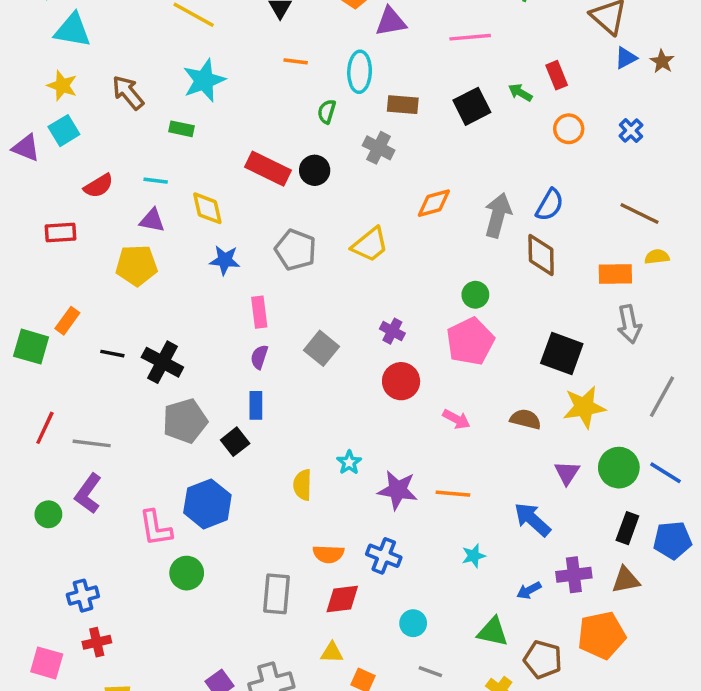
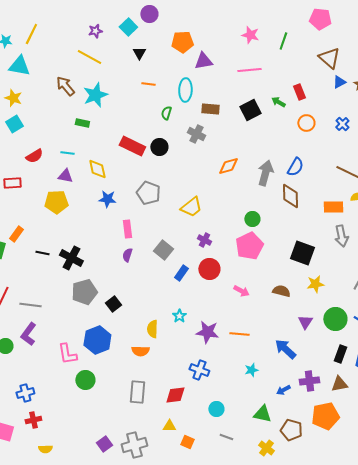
brown arrow: (128, 93) -> (65, 86), moved
yellow trapezoid: (370, 245) -> (191, 207), moved
blue rectangle: (256, 405) -> (181, 273), moved, turned 35
yellow star: (584, 407) -> (315, 284), size x0.7
orange semicircle: (328, 554) -> (140, 351), moved

